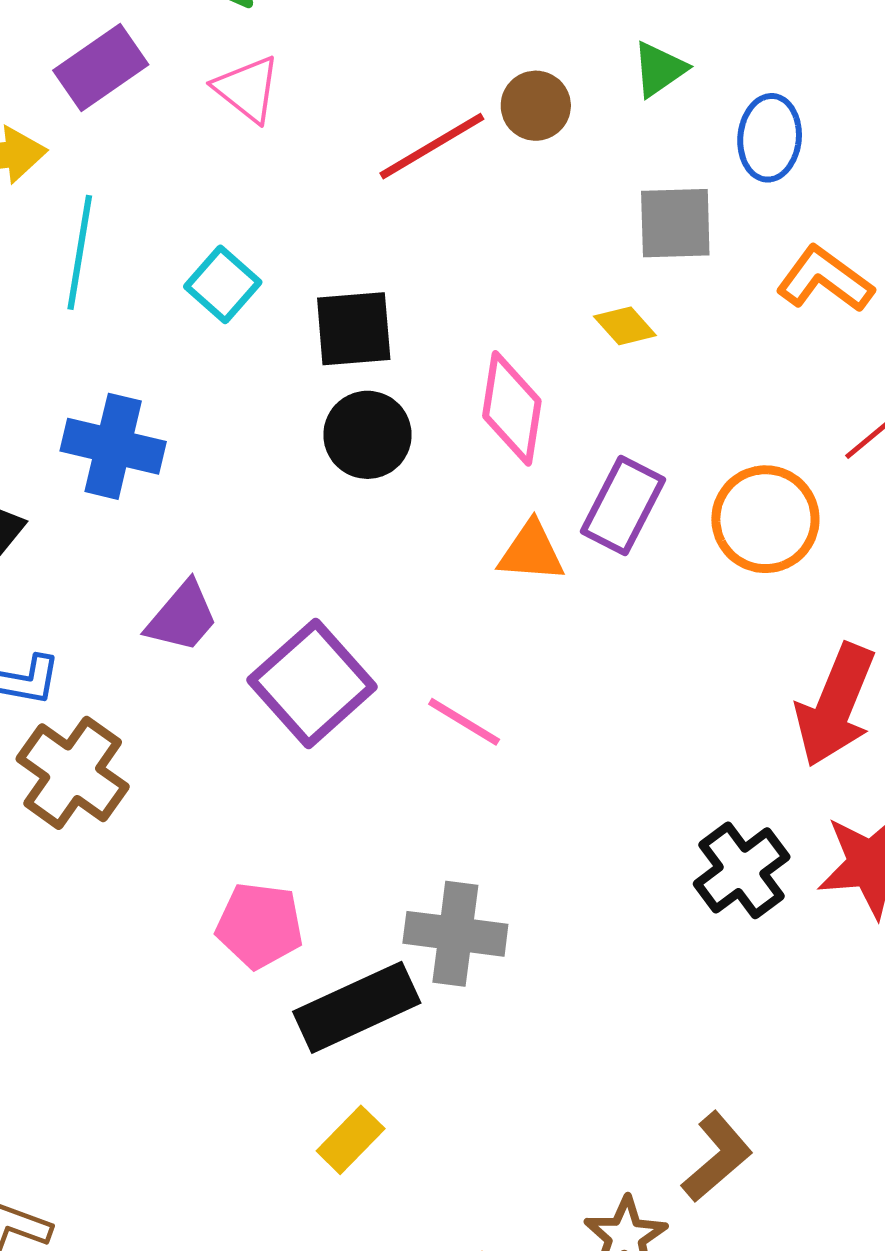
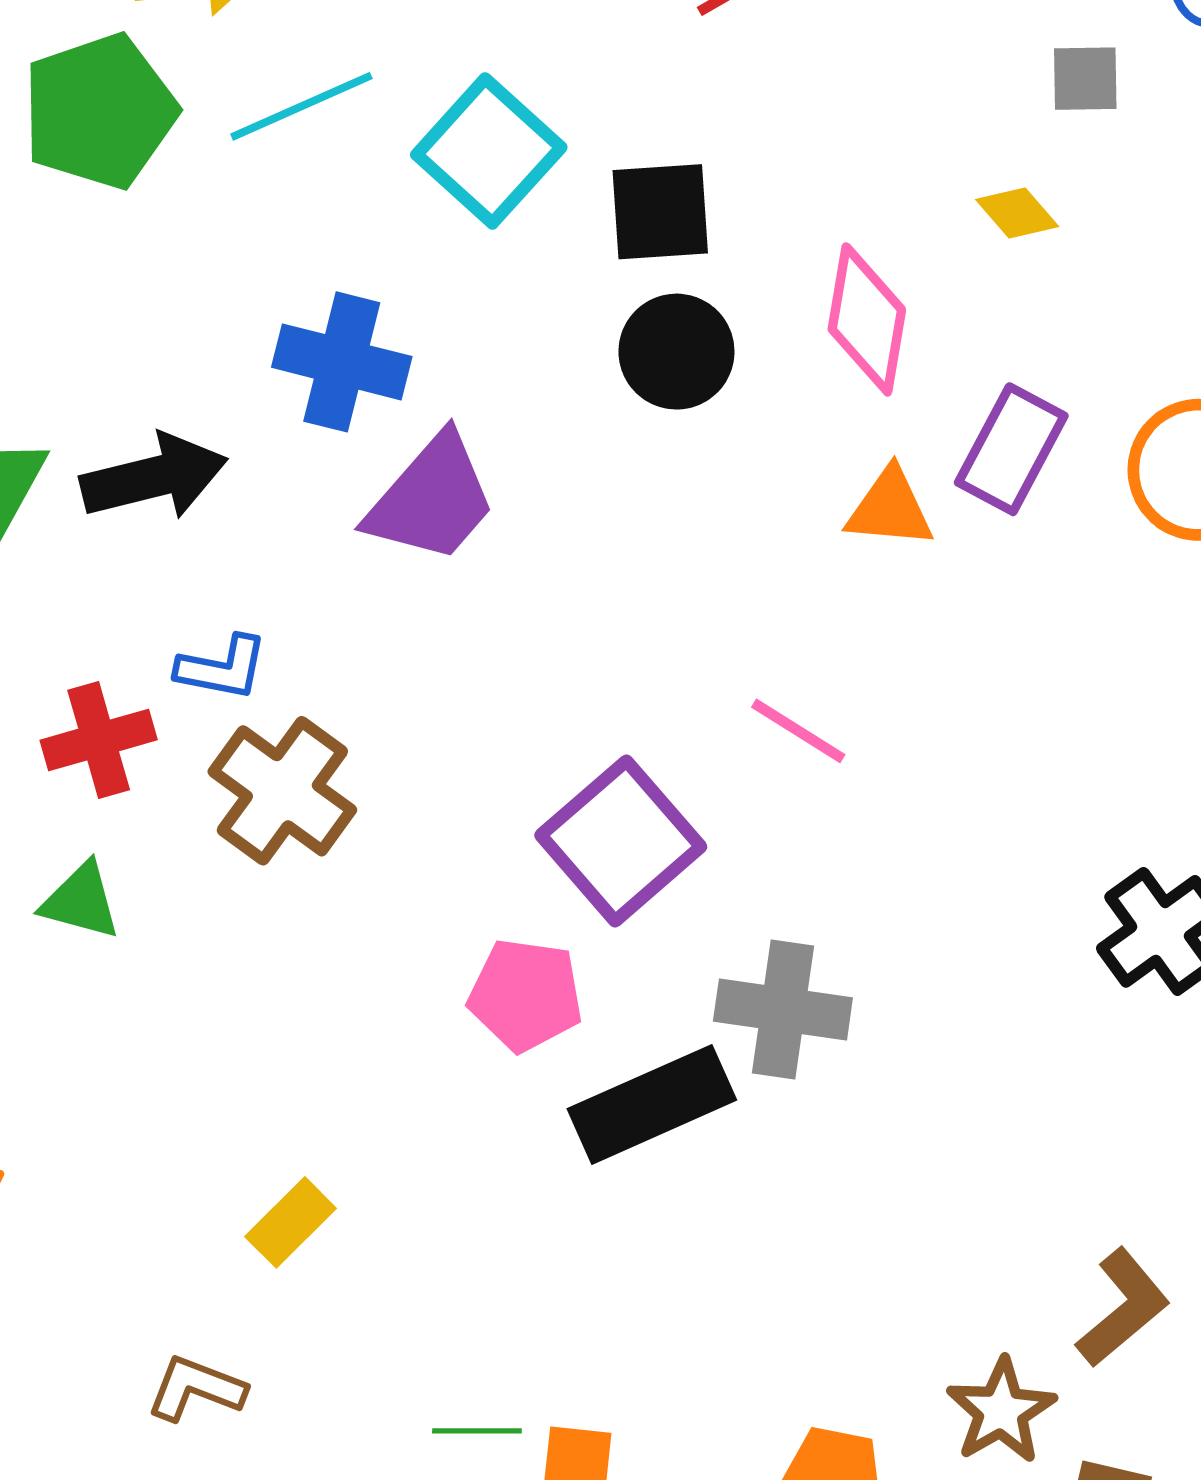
gray square: (675, 223) -> (1085, 79), size x0.7
cyan line: (80, 252) -> (301, 106), turned 56
cyan square: (223, 284) -> (489, 151), size x1.5
purple trapezoid: (182, 617) -> (432, 499), moved, size x1.4
purple square: (312, 683) -> (621, 841), moved
yellow rectangle: (351, 1140) -> (291, 1222), moved

